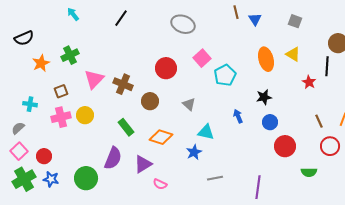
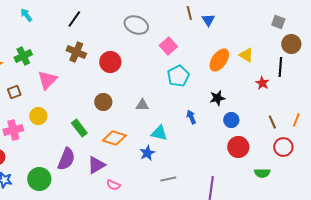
gray square: (295, 21) -> (278, 22), moved
pink square: (202, 58) -> (168, 46), moved
orange ellipse: (266, 59) -> (219, 60), turned 50
red circle: (166, 68) -> (110, 62), moved
brown cross: (123, 84) -> (76, 52), moved
gray triangle: (189, 104) -> (142, 105), turned -40
pink cross: (61, 117) -> (13, 130), moved
blue circle: (270, 122) -> (231, 120), moved

